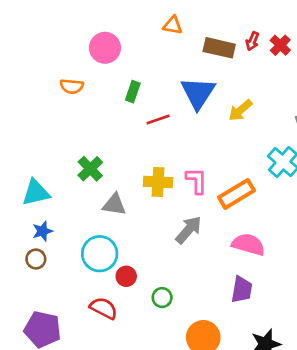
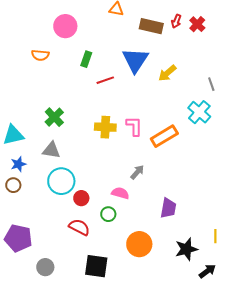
gray triangle: (114, 205) -> (51, 150), moved
gray arrow: (189, 230) -> (137, 172), moved, size x0.7
pink semicircle: (248, 244) -> (120, 193), moved, size x0.7
red semicircle: (104, 308) -> (79, 227), moved

